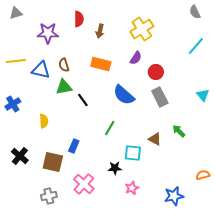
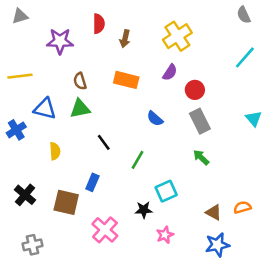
blue triangle: (41, 70) -> (45, 109), moved
blue semicircle: (124, 95) -> (155, 119), size x0.6
black line: (83, 100) -> (104, 142), moved
green arrow: (179, 131) -> (201, 157), moved
brown triangle: (155, 139) -> (214, 212), moved
cyan square: (133, 153) -> (166, 191), turned -30
orange semicircle: (203, 175) -> (242, 207), moved
gray cross: (49, 196) -> (32, 245), moved

